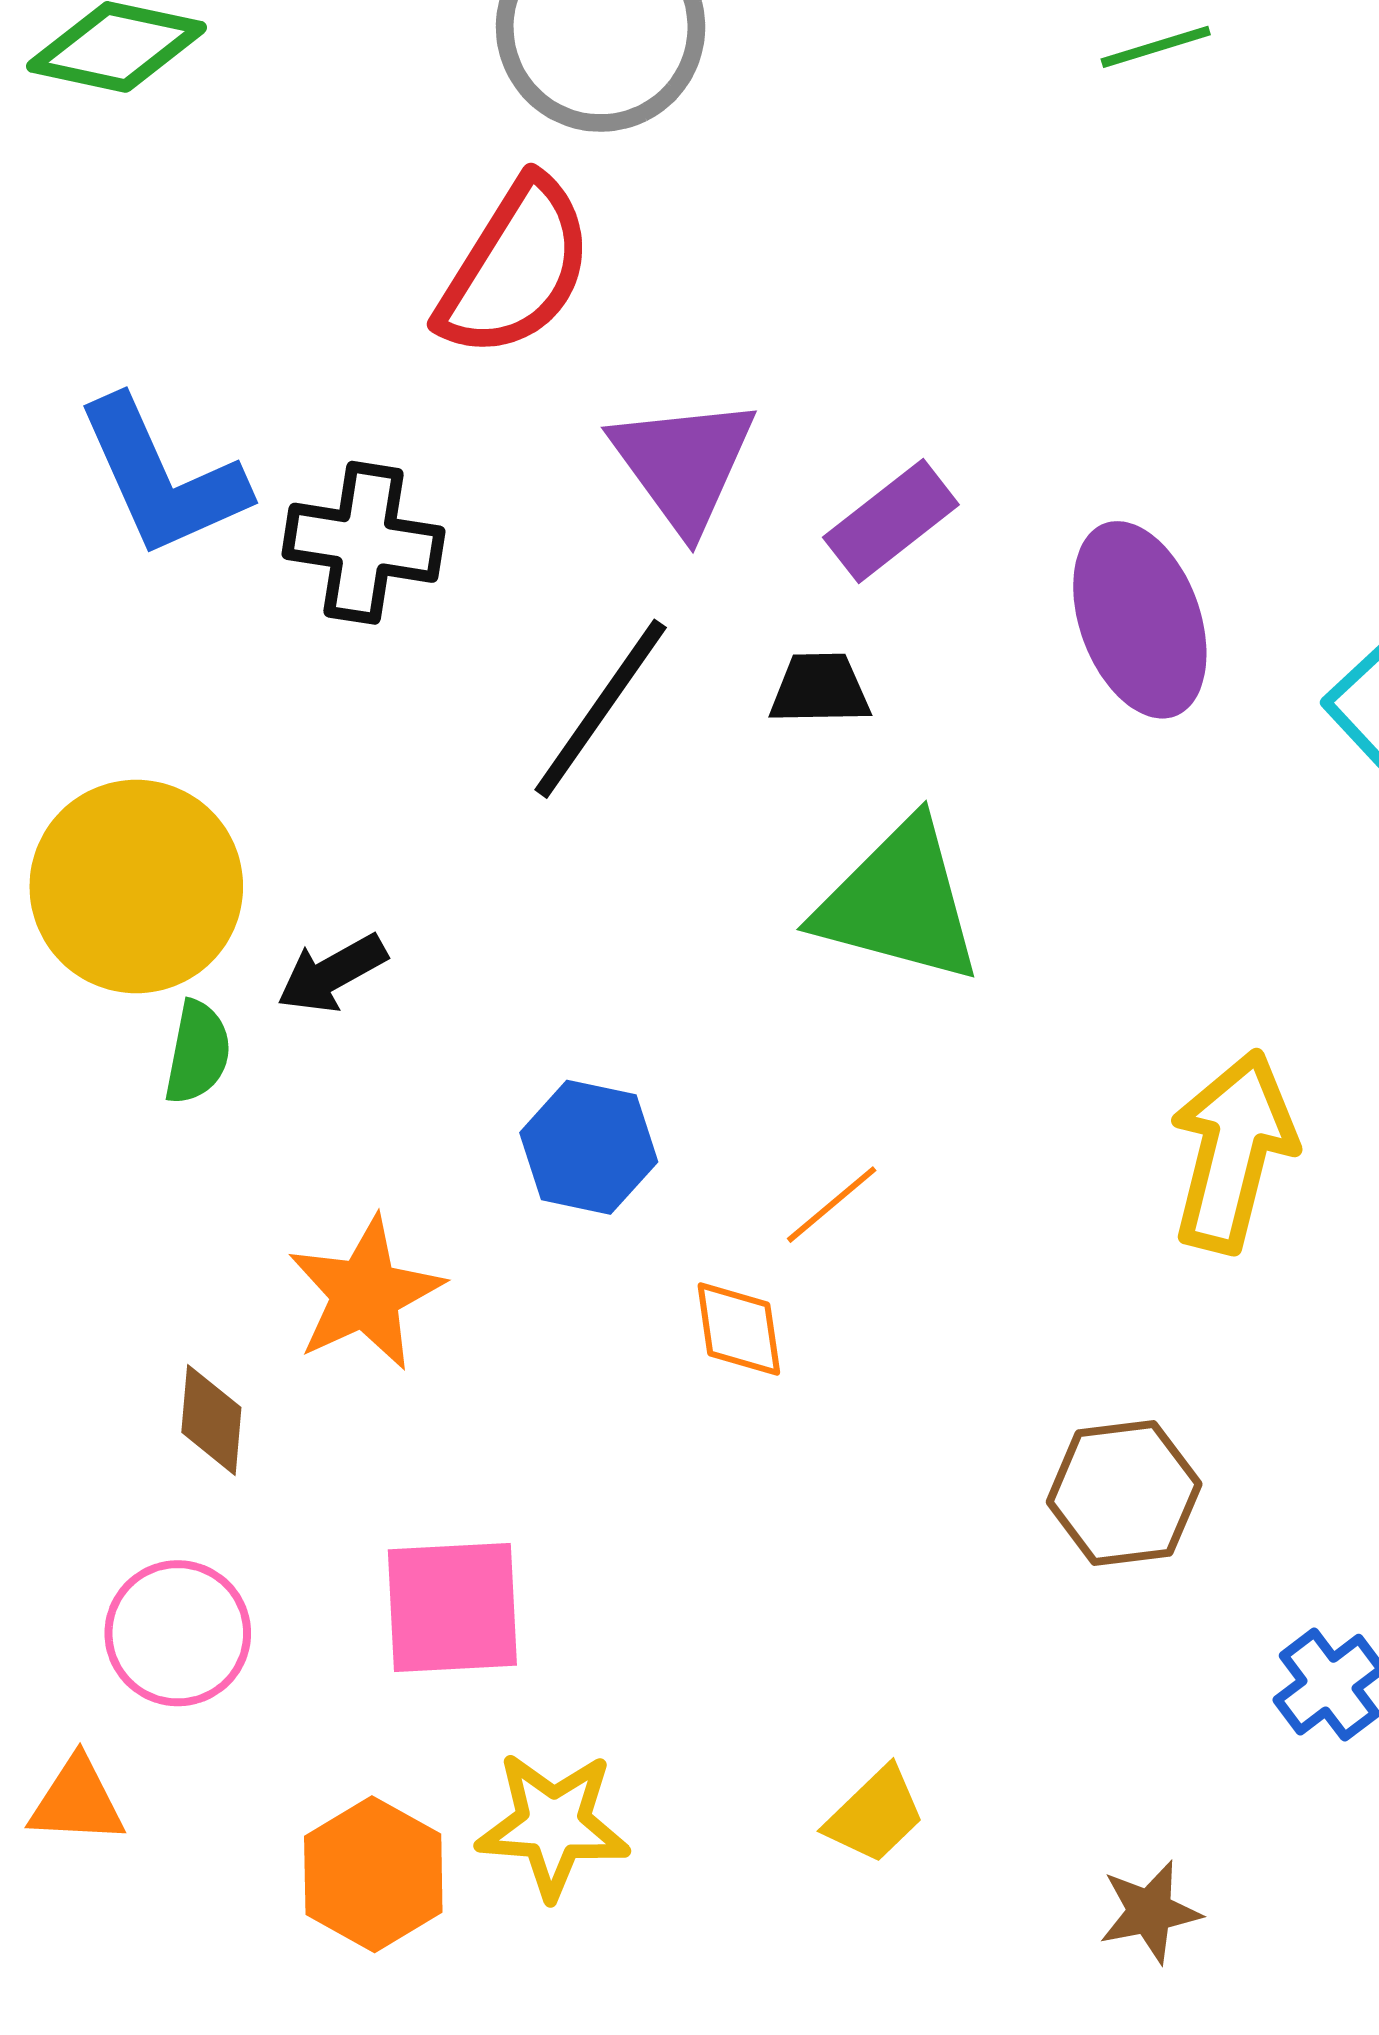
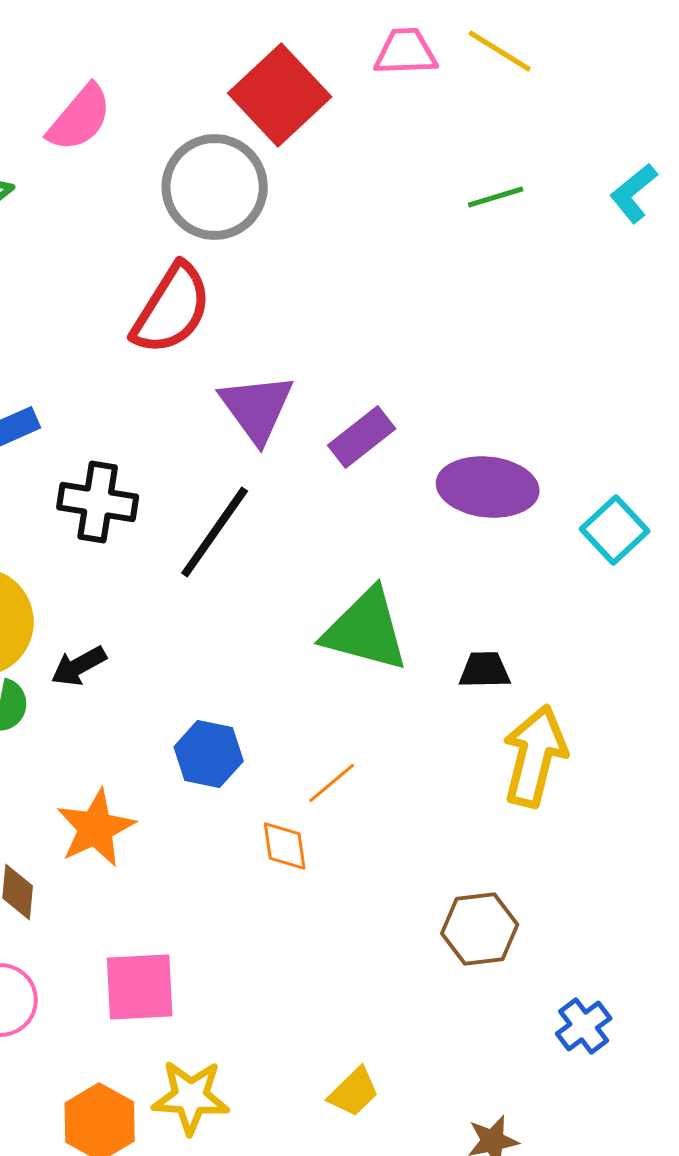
black cross: (363, 543) -> (98, 502), moved
purple ellipse: (1140, 620) -> (488, 487), turned -64
black trapezoid: (820, 689) -> (485, 670), moved

